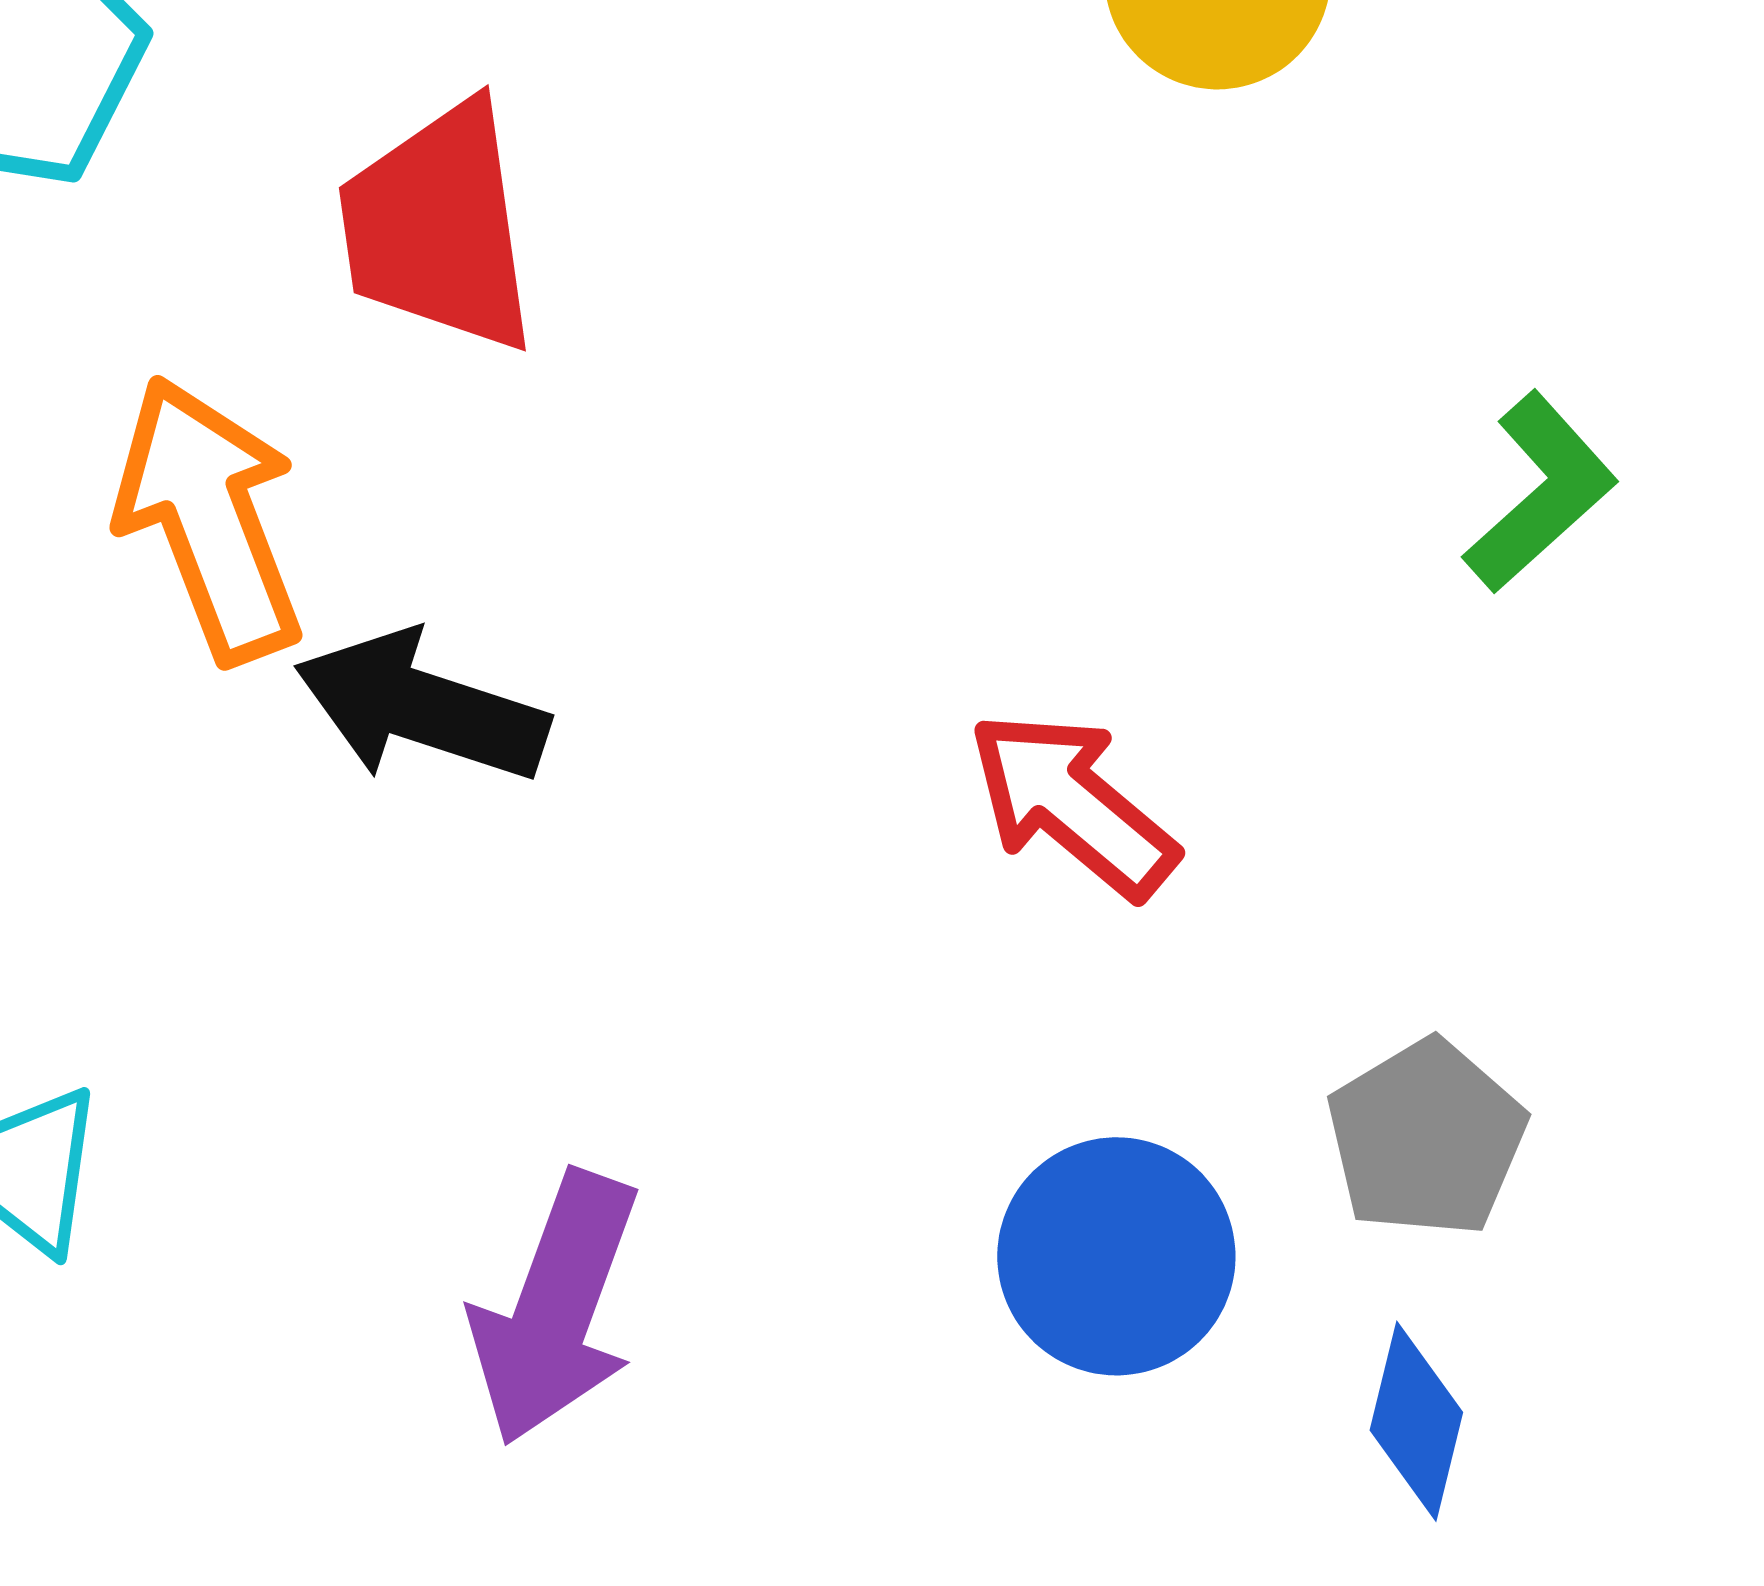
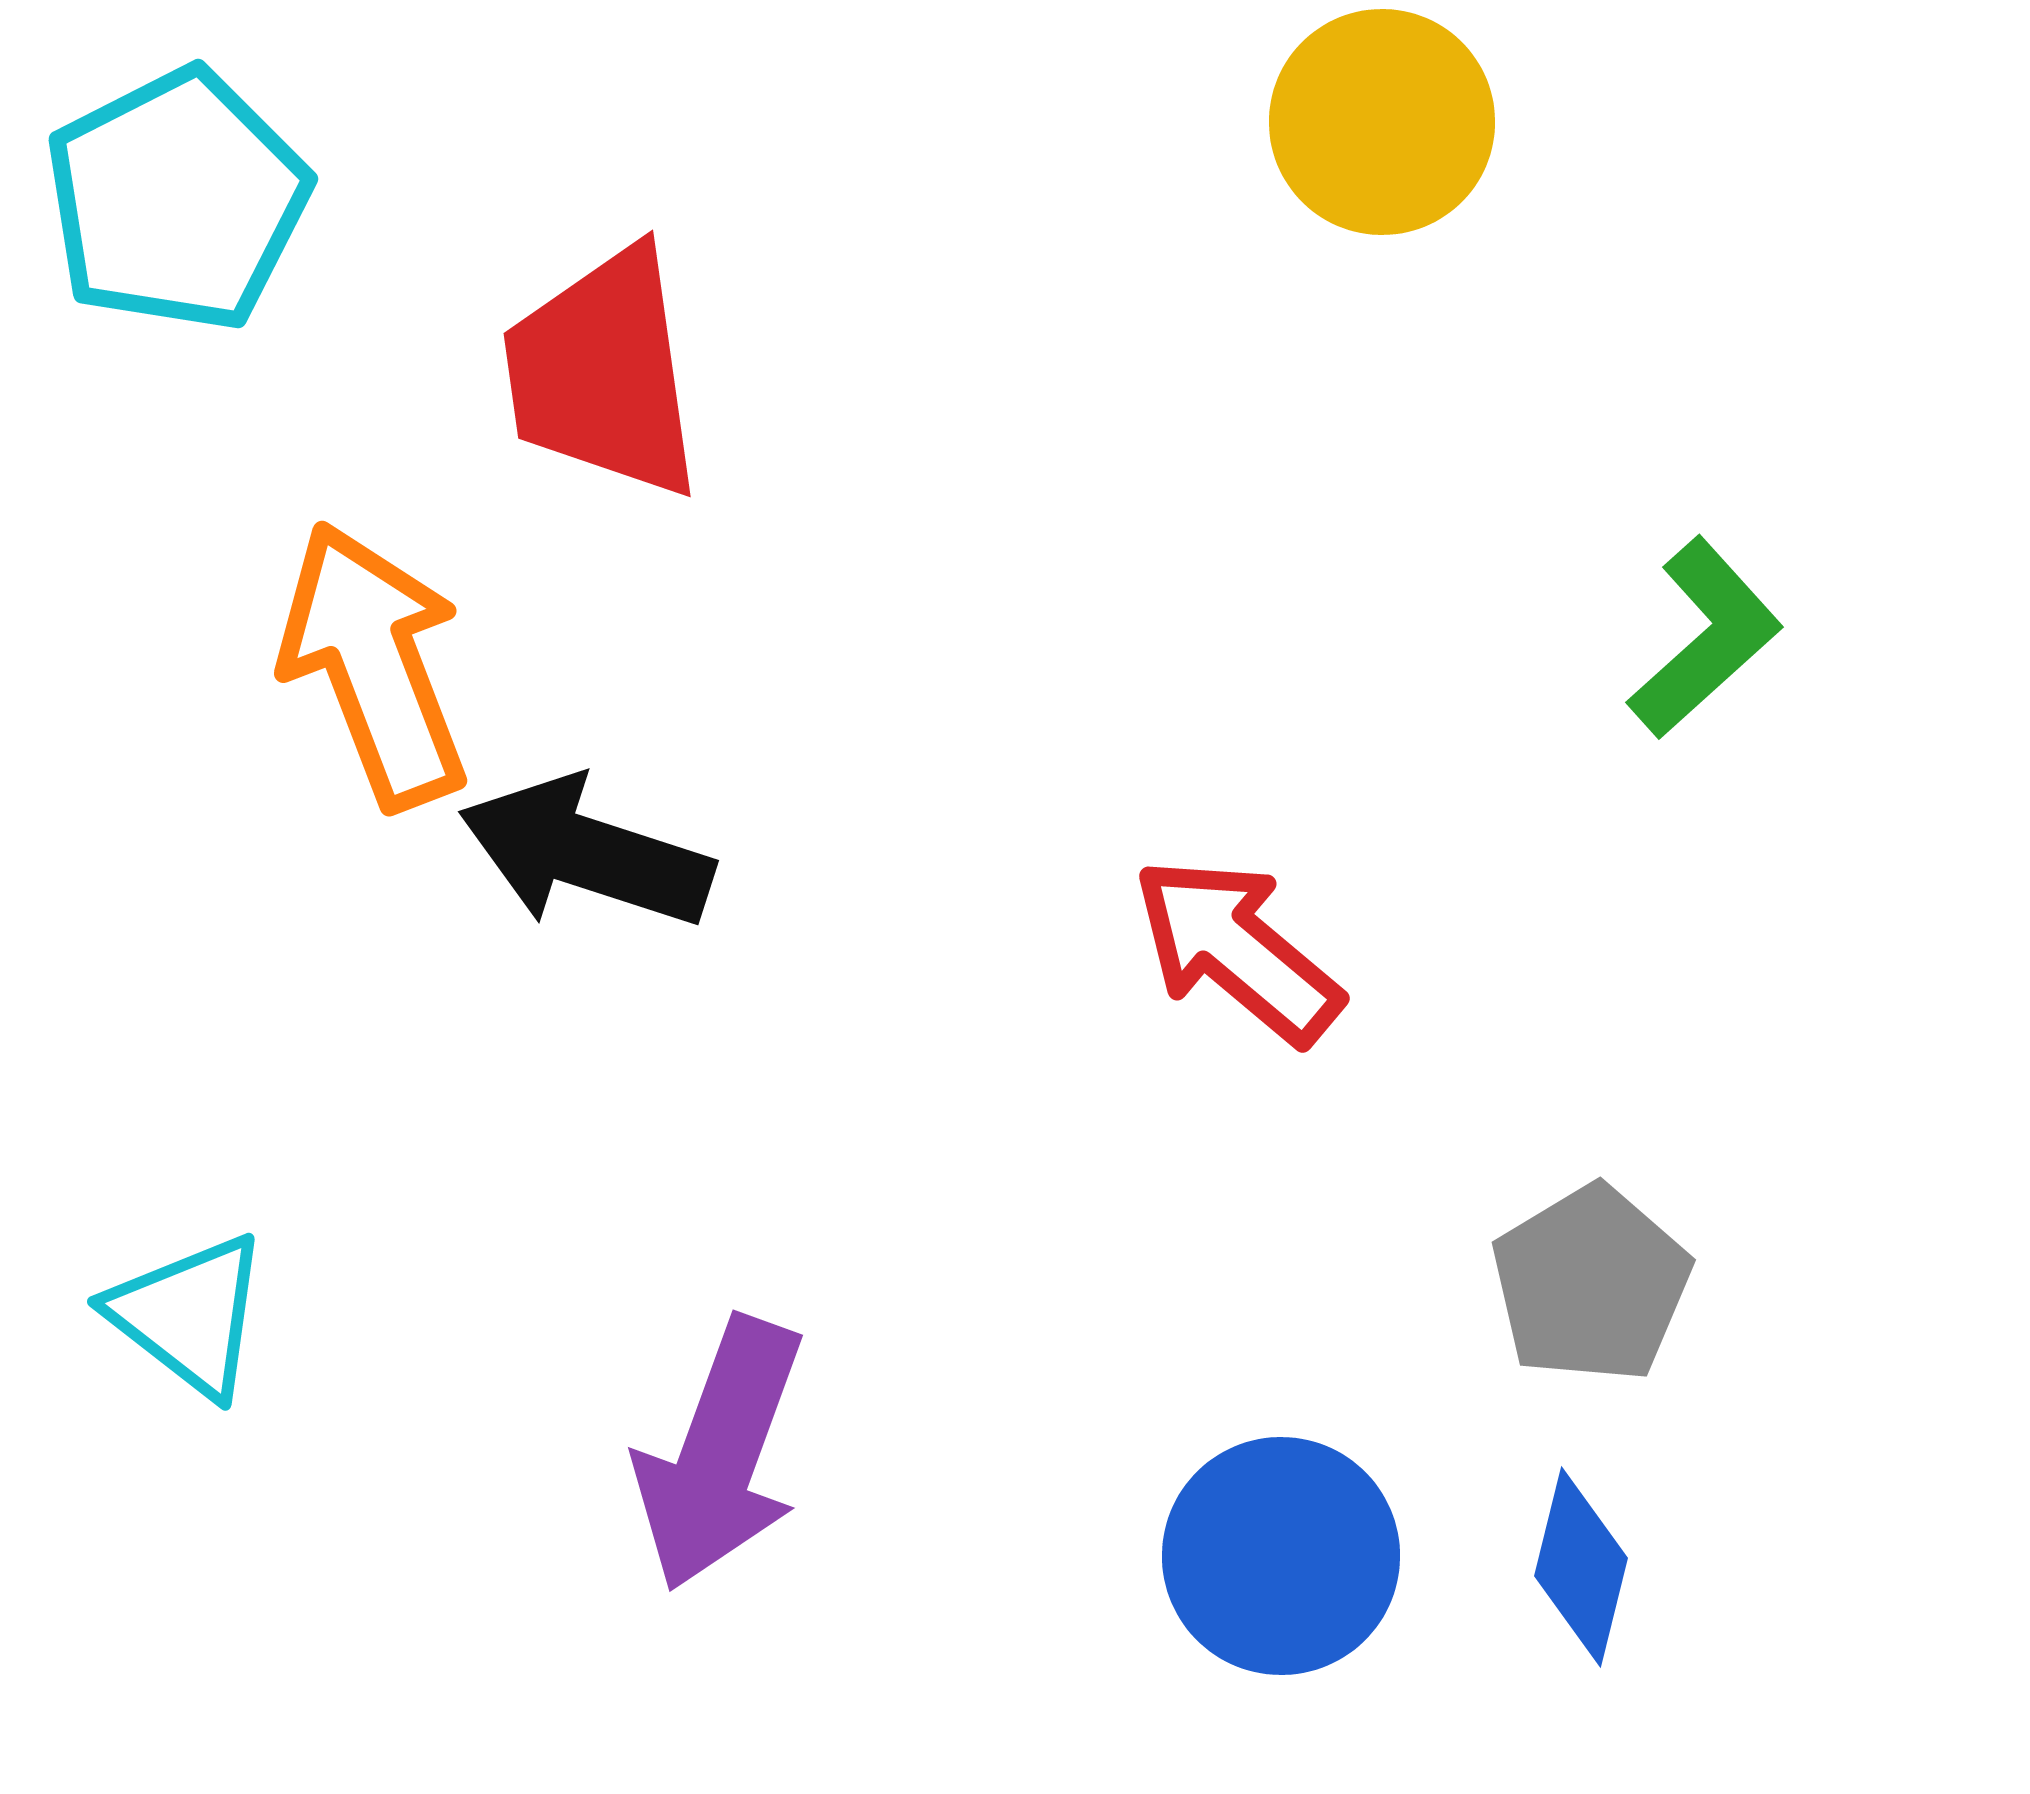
blue circle: (1116, 1256) -> (1281, 1556), moved

